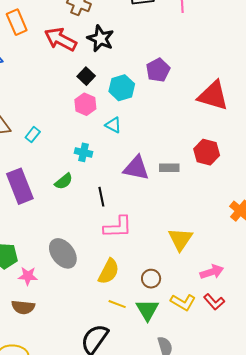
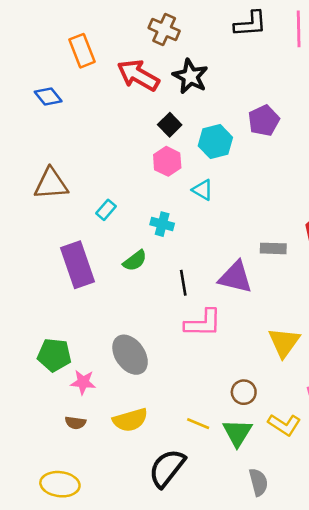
cyan rectangle: (33, 135) -> (106, 210), moved
purple triangle: (136, 168) -> (235, 277), moved
yellow semicircle: (109, 271) -> (130, 420), moved, turned 44
brown semicircle: (23, 307) -> (75, 423), size x0.7

